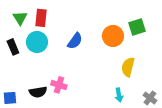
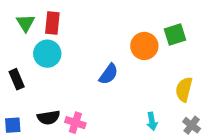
blue semicircle: (75, 41) -> (109, 74), moved
black rectangle: (13, 47) -> (17, 79), moved
yellow semicircle: (128, 67) -> (184, 89), moved
pink cross: (59, 85) -> (75, 123), moved

